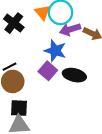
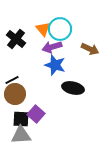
purple arrow: (70, 29) -> (52, 47), moved
purple square: (48, 71) -> (36, 114), moved

